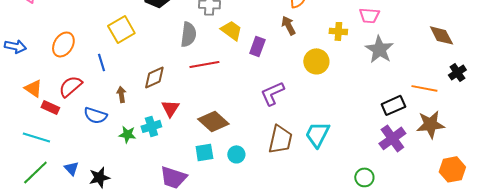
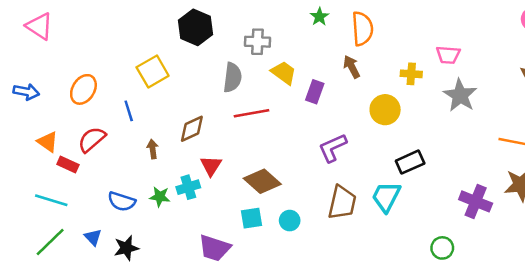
black rectangle: (393, 105) -> (410, 162), moved
blue semicircle: (95, 115) -> (122, 201), moved
purple cross: (392, 138) -> (476, 201), turned -32

